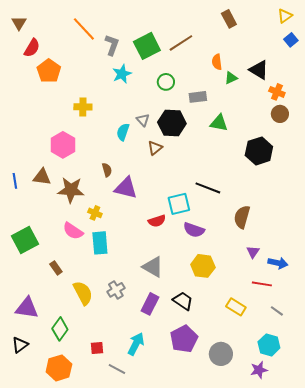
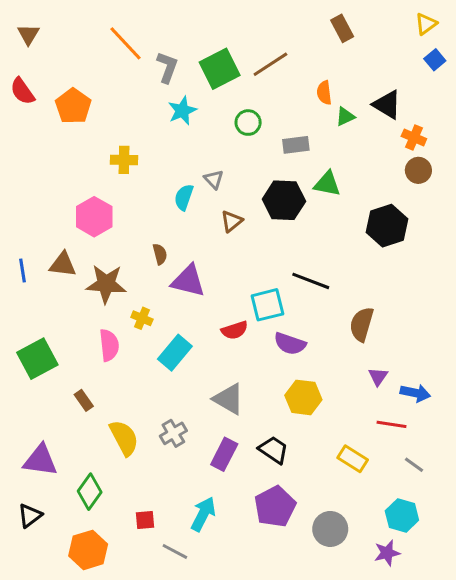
red semicircle: (32, 48) -> (22, 91), moved, turned 114
black hexagon: (172, 123) -> (284, 200), moved
pink semicircle: (73, 231) -> (109, 345), turned -130
cyan rectangle: (100, 243) -> (175, 353), moved, turned 45

